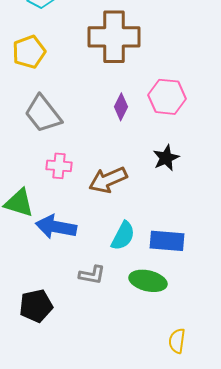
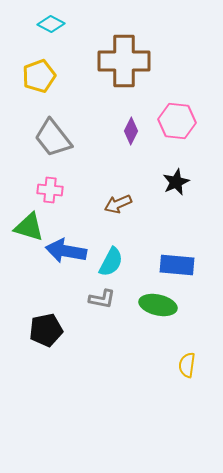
pink cross: (59, 166) -> (50, 190), moved
brown arrow: (108, 180) -> (118, 204), size x0.7
cyan semicircle: (123, 236) -> (111, 262), moved

